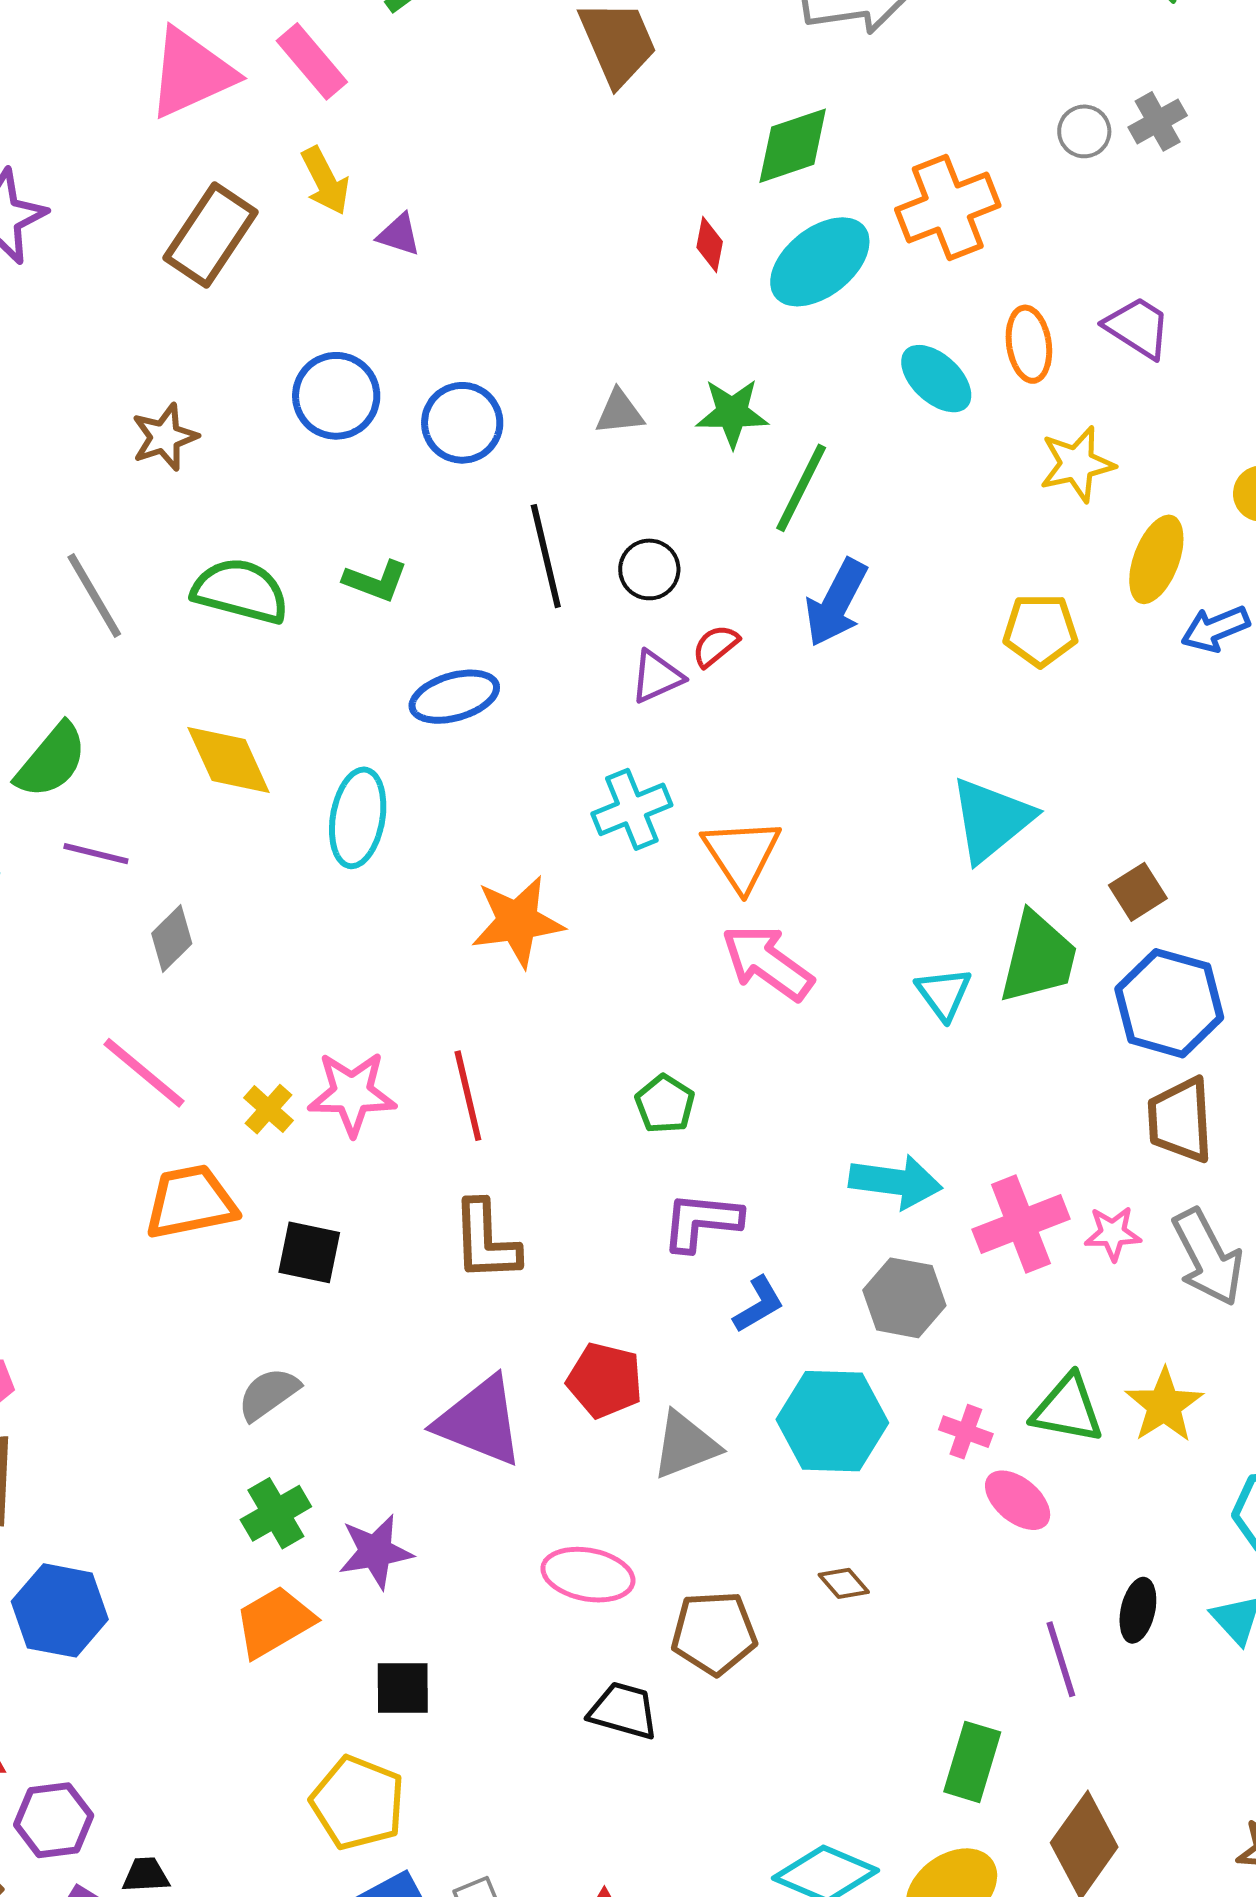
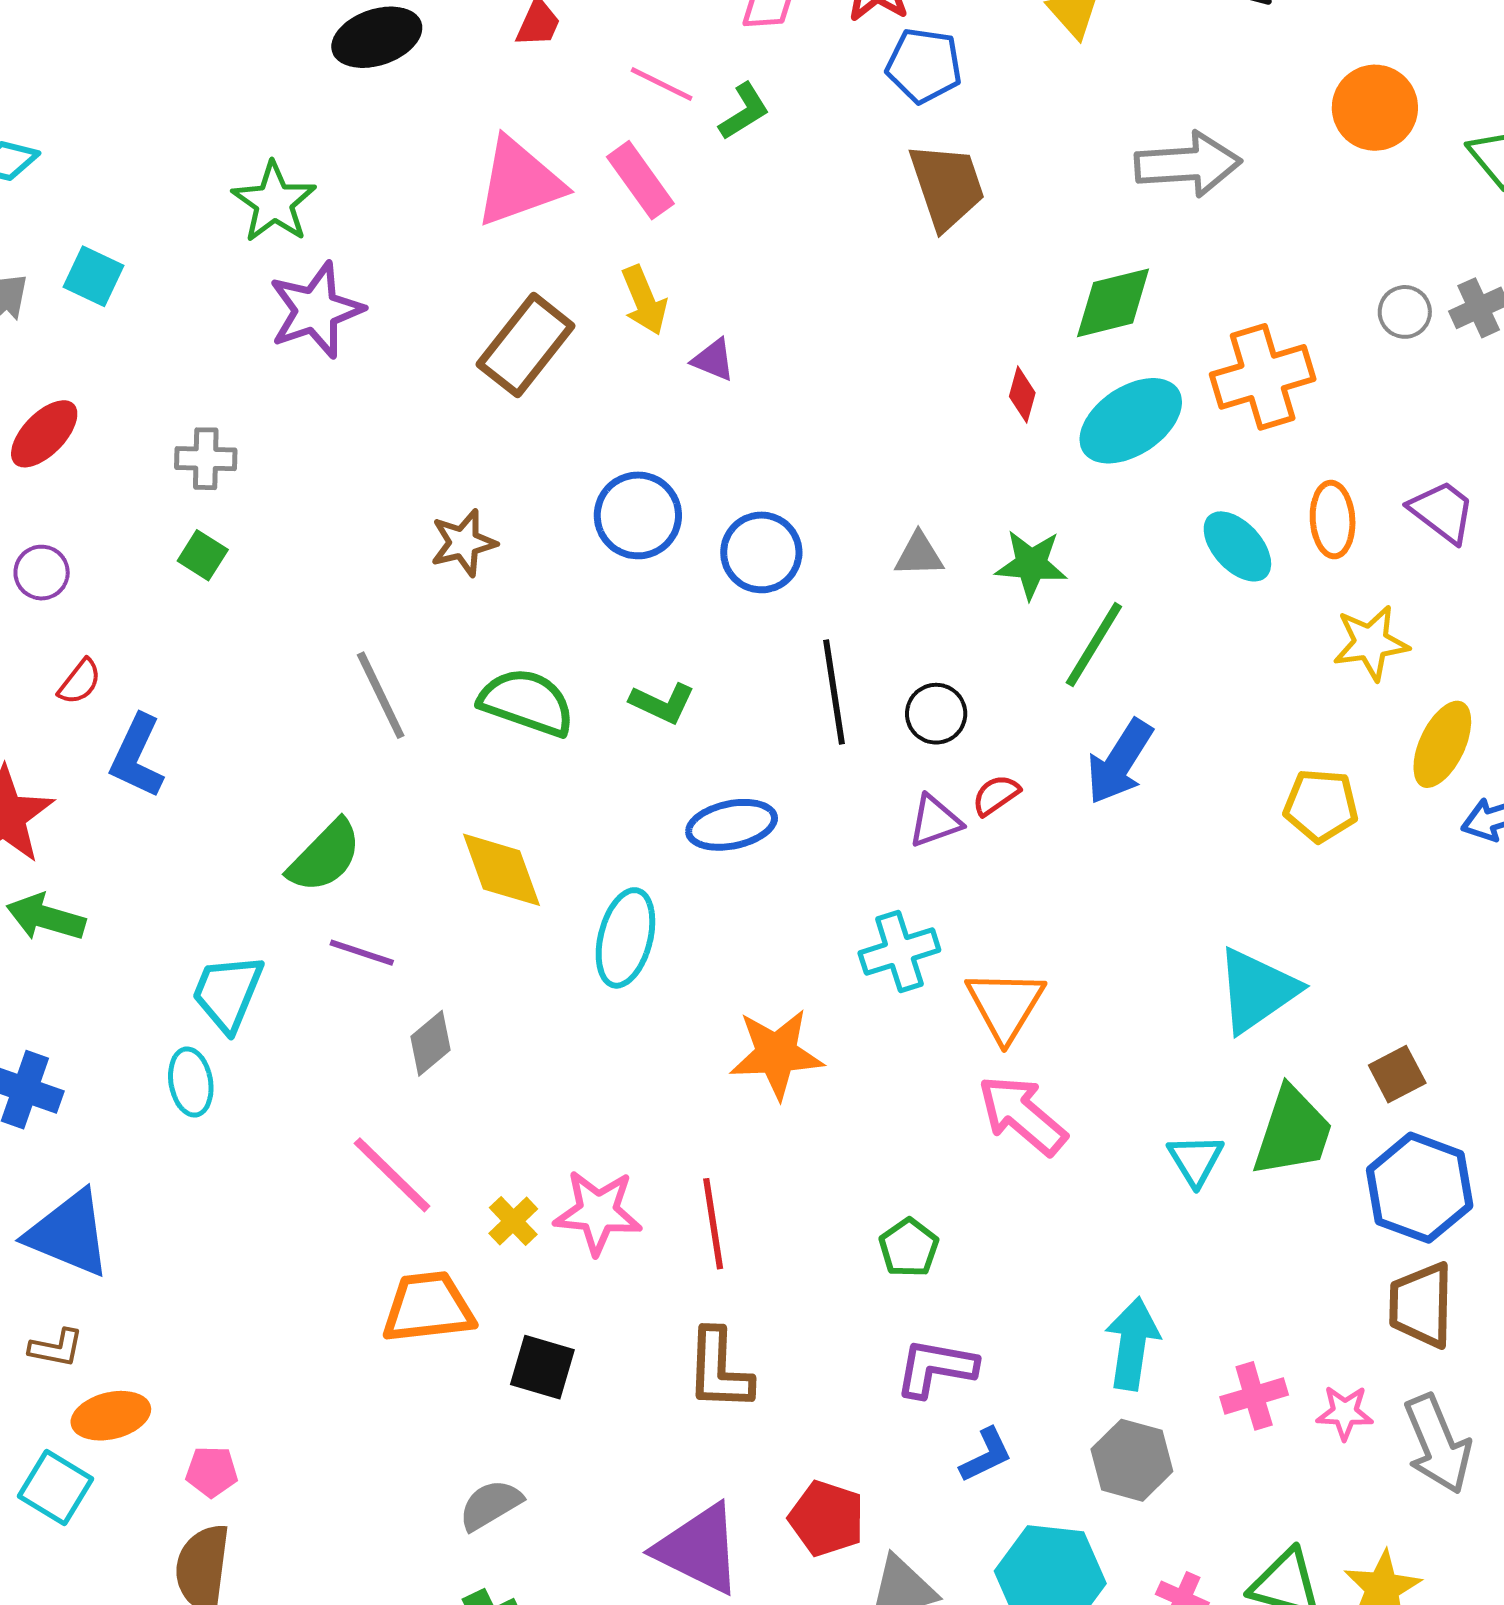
cyan arrow: (896, 1182) -> (1132, 1344), turned -94
pink cross: (1021, 1224) -> (1254, 1396), size x0.7

